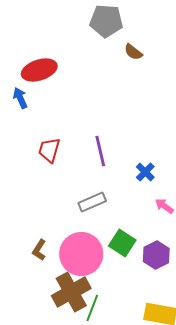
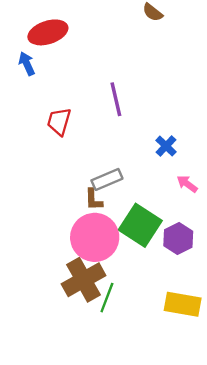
purple line: (100, 151) -> (116, 99), moved
green square: (122, 243) -> (140, 225), size x1.4
brown L-shape: (39, 250) -> (94, 200), moved, turned -35

